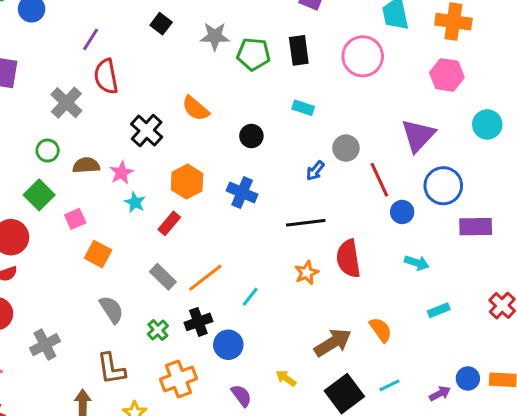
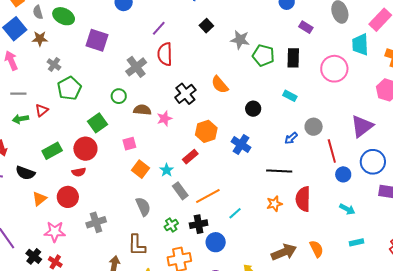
green square: (39, 195) -> (98, 123), moved
cyan star: (135, 202) -> (167, 170), moved

